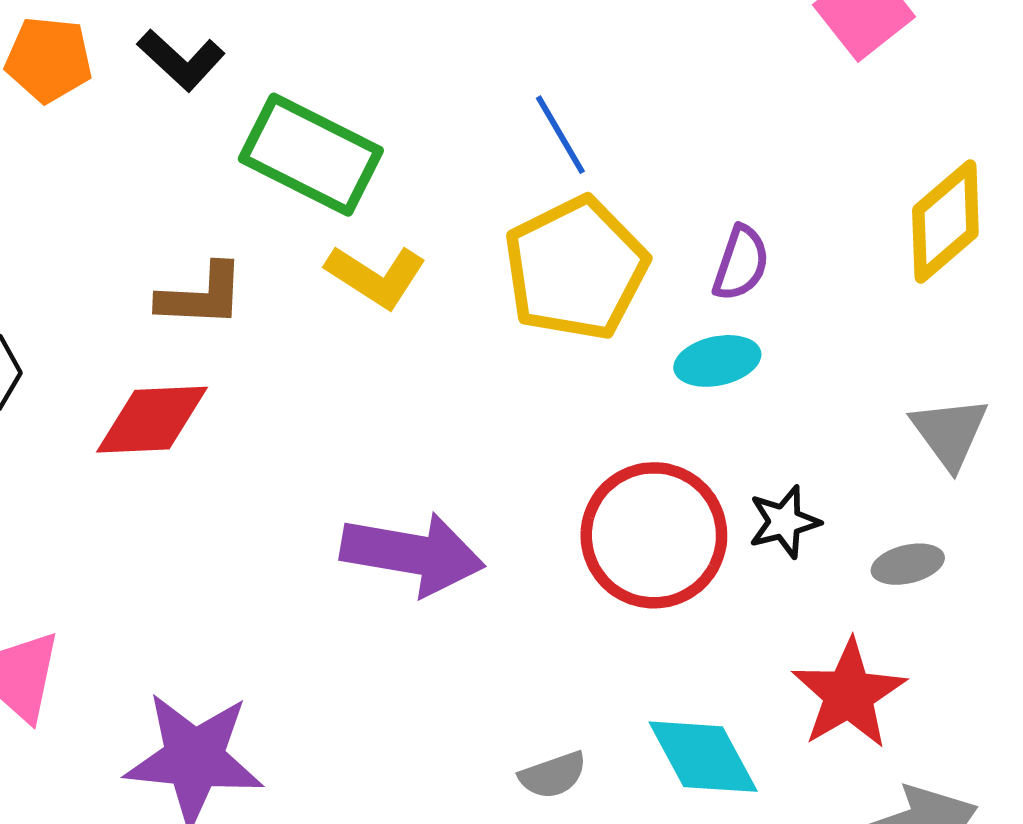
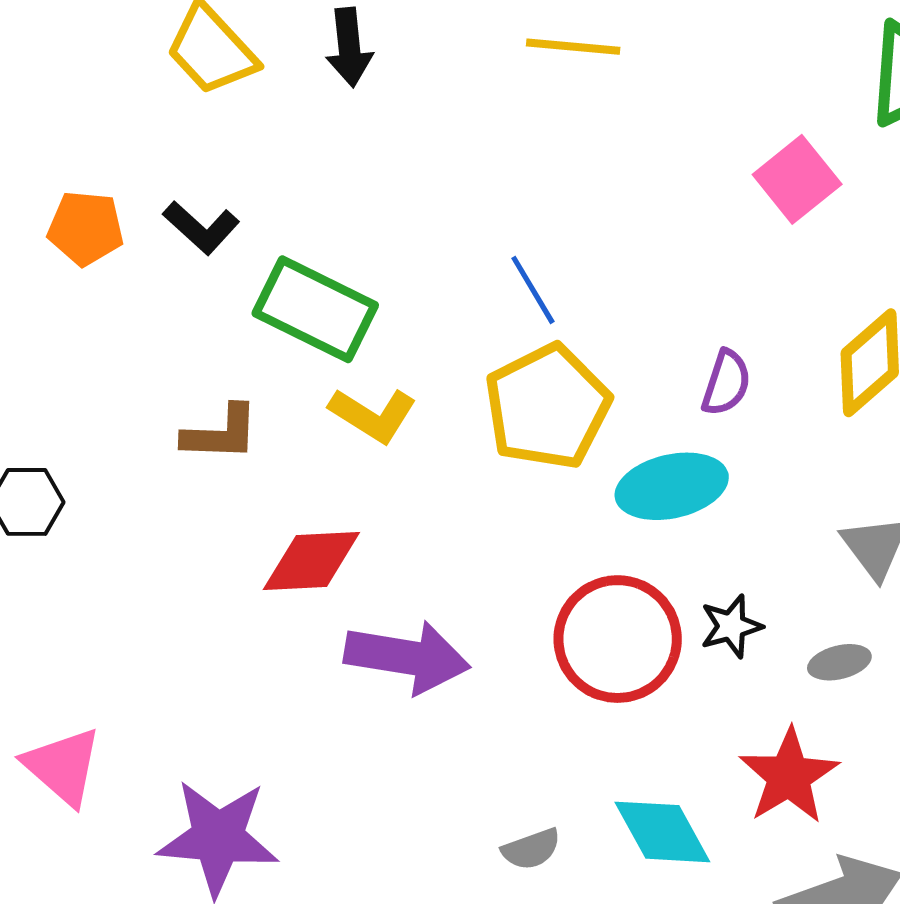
purple semicircle: (741, 263) -> (726, 383), moved
cyan ellipse: (717, 361) -> (672, 486), size x1.5
red diamond: (152, 420) -> (311, 561), moved

